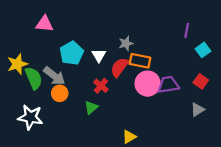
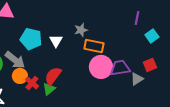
cyan pentagon: (72, 53) -> (31, 39), turned -30
red semicircle: (119, 67) -> (53, 76), moved
red square: (201, 81) -> (150, 65), turned 32
red cross: (101, 86) -> (32, 83), moved
gray triangle: (198, 110) -> (137, 79), moved

